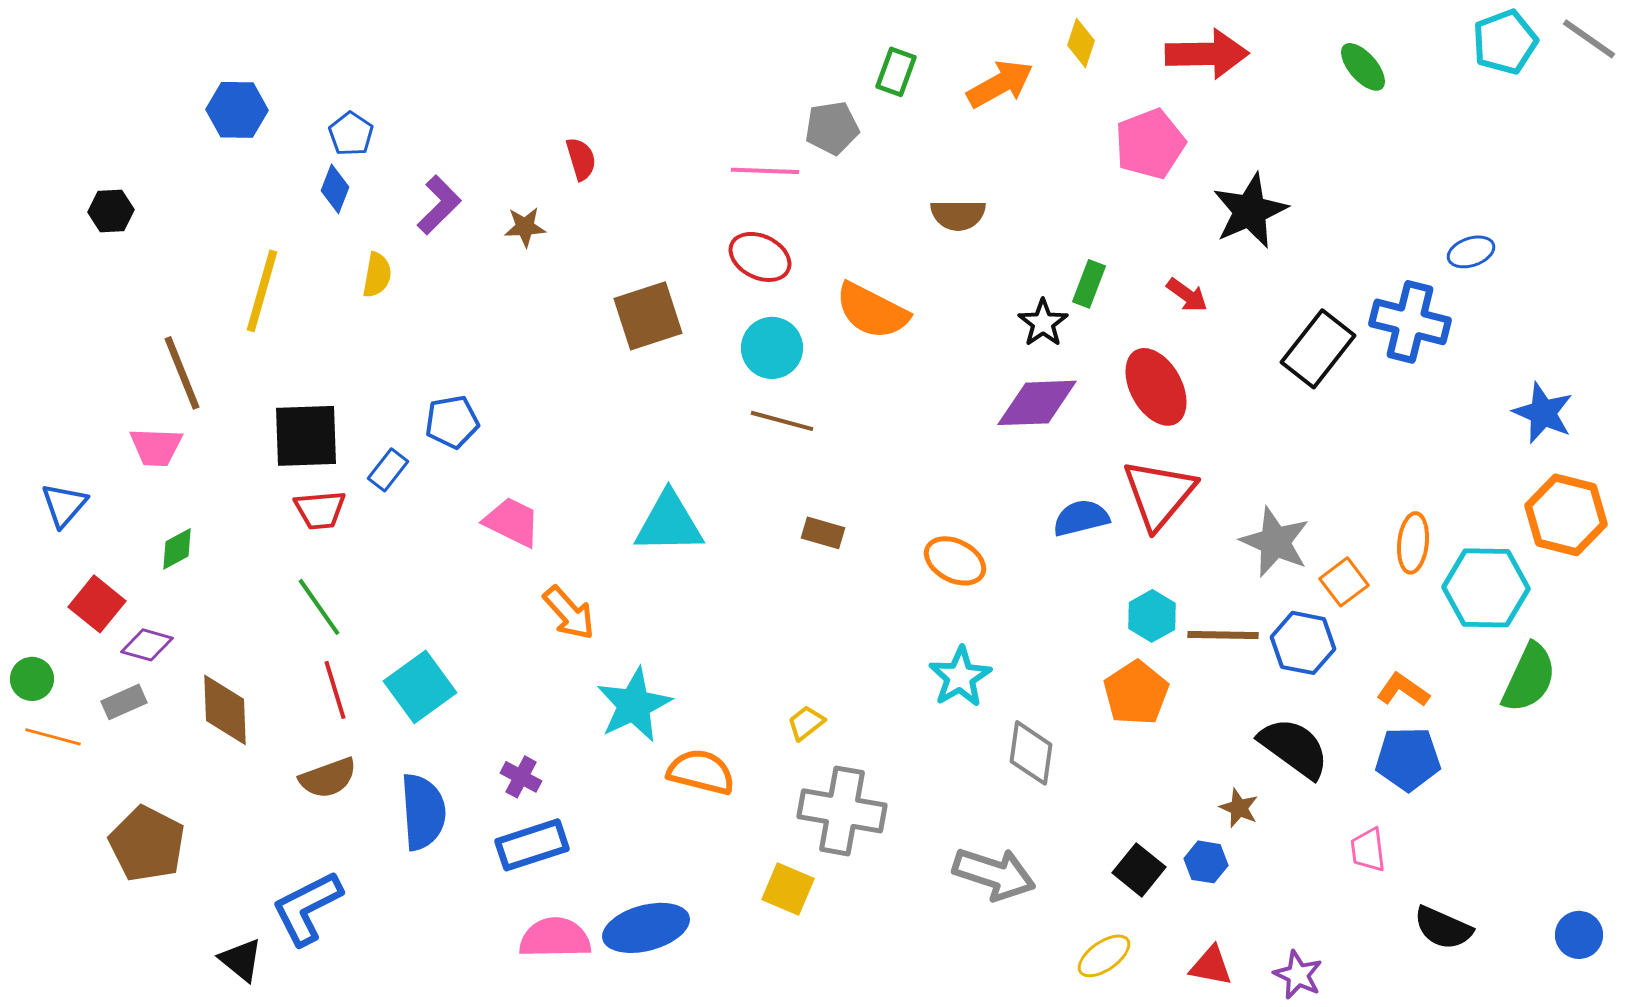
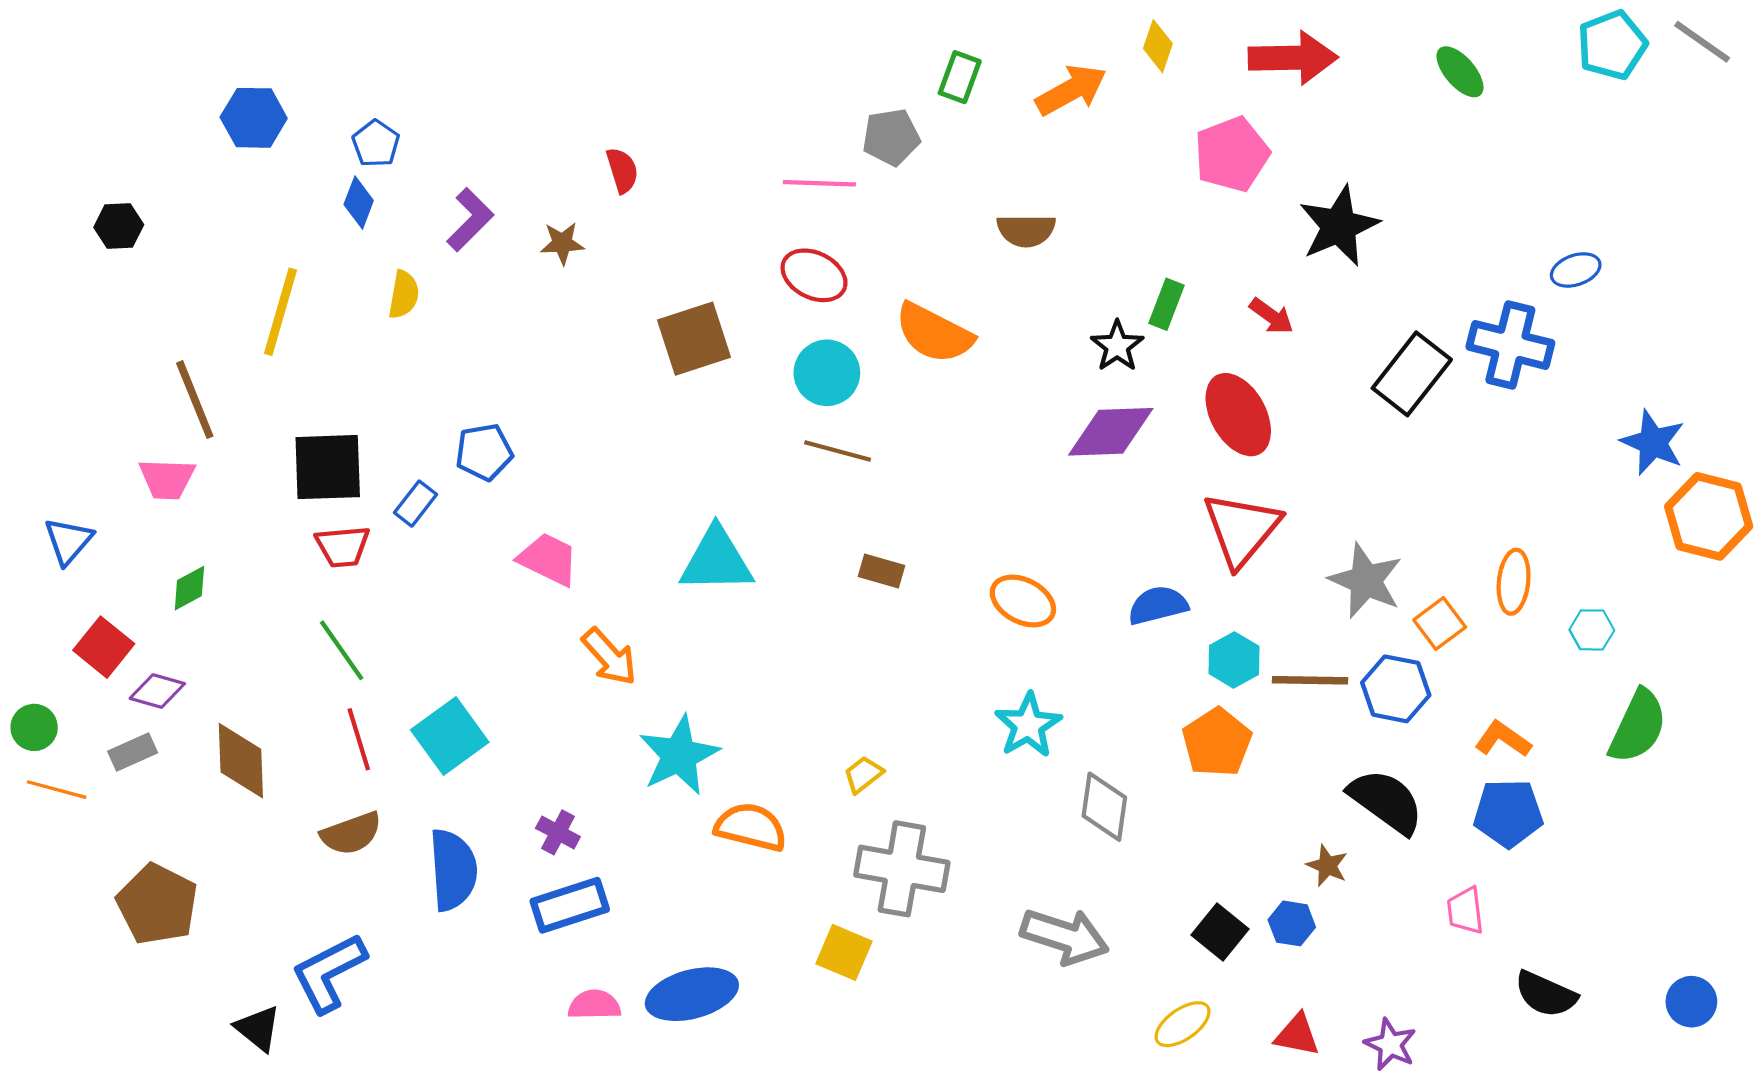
orange hexagon: (1566, 515) -> (1709, 516), moved
blue semicircle: (1081, 518) -> (1158, 605), moved
cyan hexagon: (1486, 588) -> (1592, 630), size x0.5
pink semicircle: (555, 938) -> (594, 1005), size x0.7

